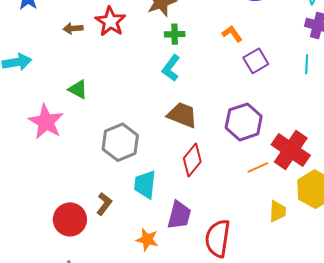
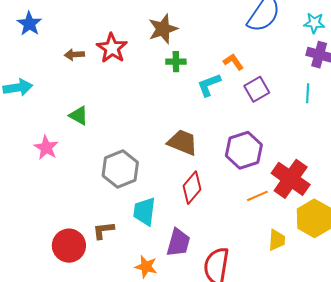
cyan L-shape: (171, 68) -> (209, 85), moved, turned 32
pink star: (46, 122) -> (46, 148), size x0.7
brown L-shape: (104, 204) -> (103, 230), turned -135

